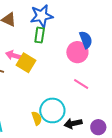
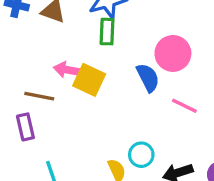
blue semicircle: (86, 40) -> (148, 78), moved
cyan circle: (52, 110) -> (141, 155), size x0.6

